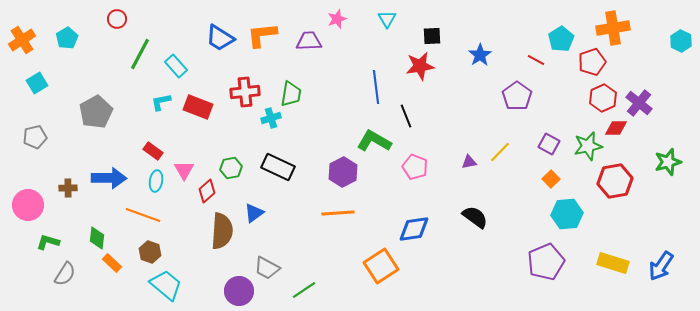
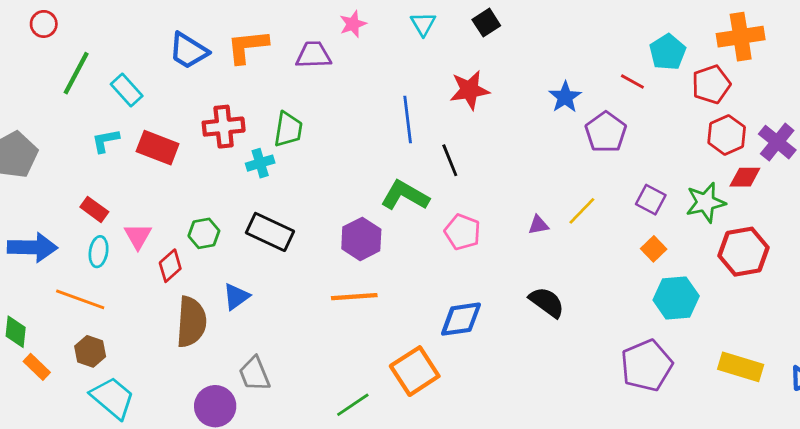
black square: (432, 36) -> (486, 23), moved, turned -30
blue star: (480, 55) -> (565, 97), moved
gray trapezoid: (267, 268) -> (254, 374), turned 40
green line: (304, 290) -> (353, 405), moved

